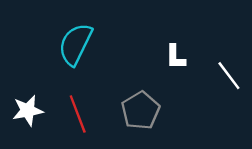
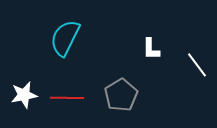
red line: (78, 114) -> (67, 98), turned -68

